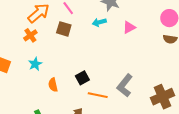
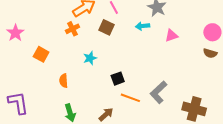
cyan star: (35, 64) -> (90, 58), moved
orange semicircle: (53, 85) -> (64, 81), moved
brown cross: (162, 97) -> (194, 109), turned 30

